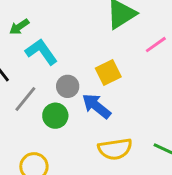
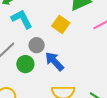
yellow square: (108, 72) -> (61, 24), moved, turned -36

